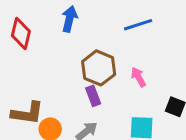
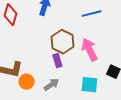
pink arrow: (138, 77) -> (89, 50), size x1.6

